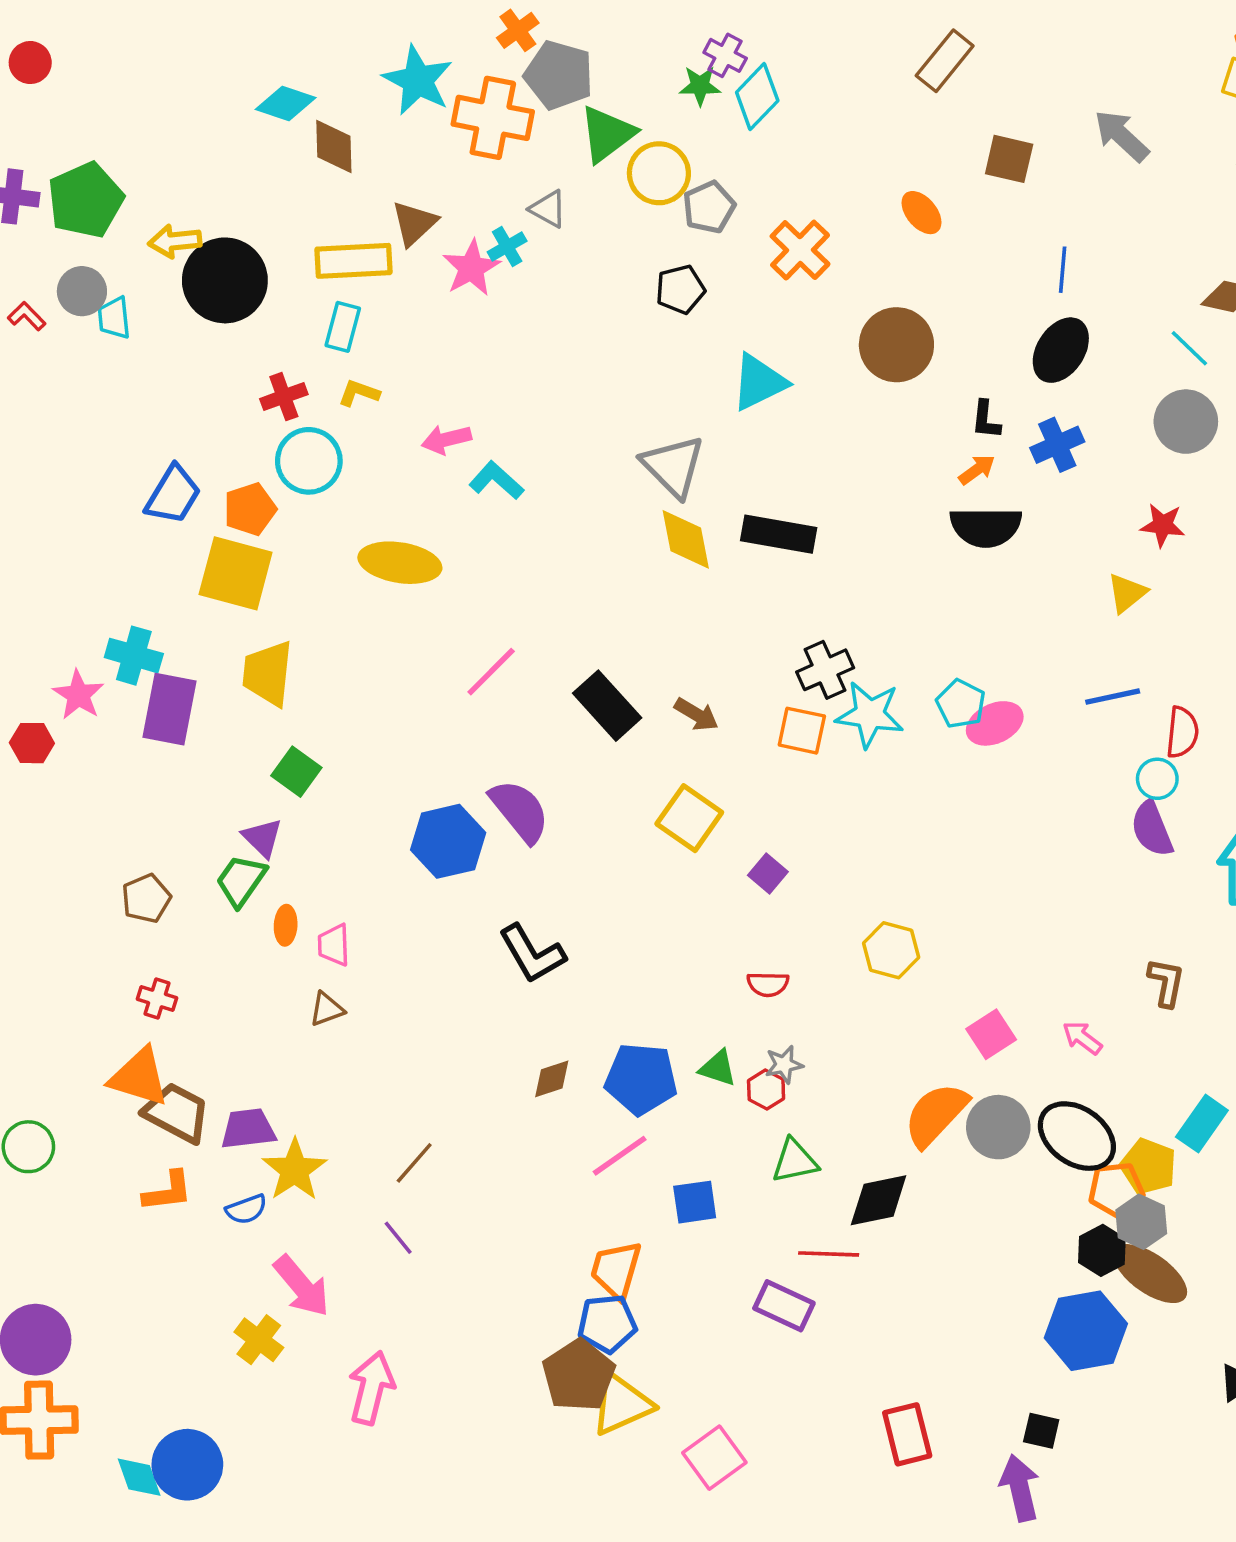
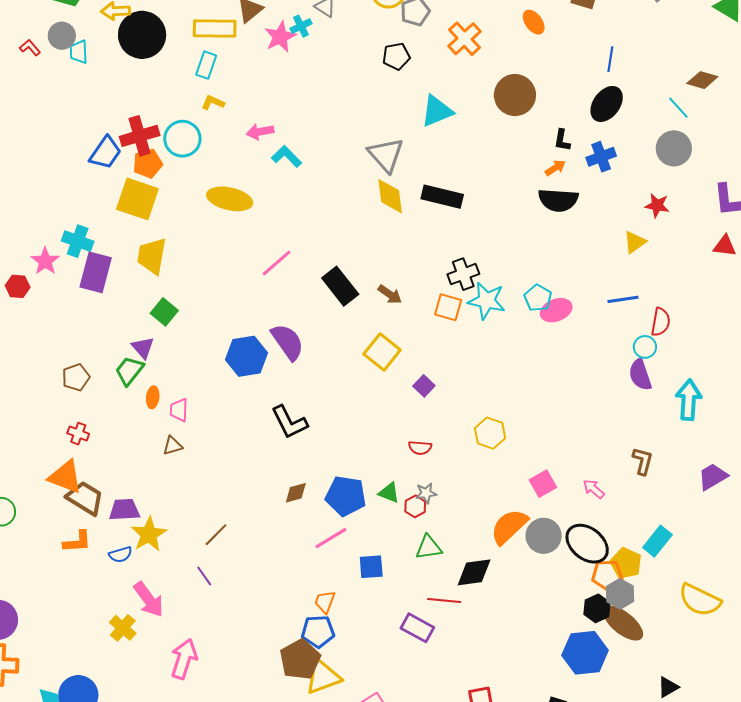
red cross: (284, 397) -> (140, 136), moved, size x1.5
orange trapezoid: (616, 1270) -> (325, 602), size x0.7

